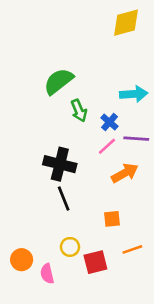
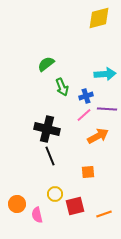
green semicircle: (59, 81) -> (46, 64), size x0.7
blue cross: (109, 122) -> (86, 96), turned 32
orange line: (132, 249) -> (104, 214), moved

